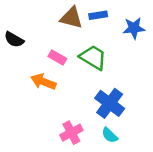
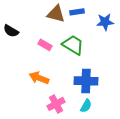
orange arrow: (43, 82) -> (39, 78), moved
blue cross: (110, 103) -> (86, 81), turned -35
cyan semicircle: (110, 135) -> (86, 106), turned -104

